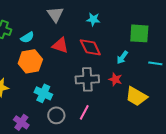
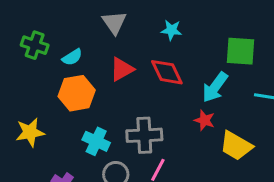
red triangle: (60, 45) -> (122, 69), turned -48
cyan arrow: (122, 57) -> (215, 87), size x1.5
gray cross: (87, 79) -> (144, 135), moved

